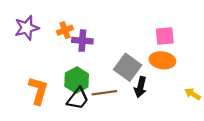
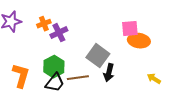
purple cross: (82, 41) -> (59, 33), turned -30
orange ellipse: (162, 60) -> (139, 41), moved

